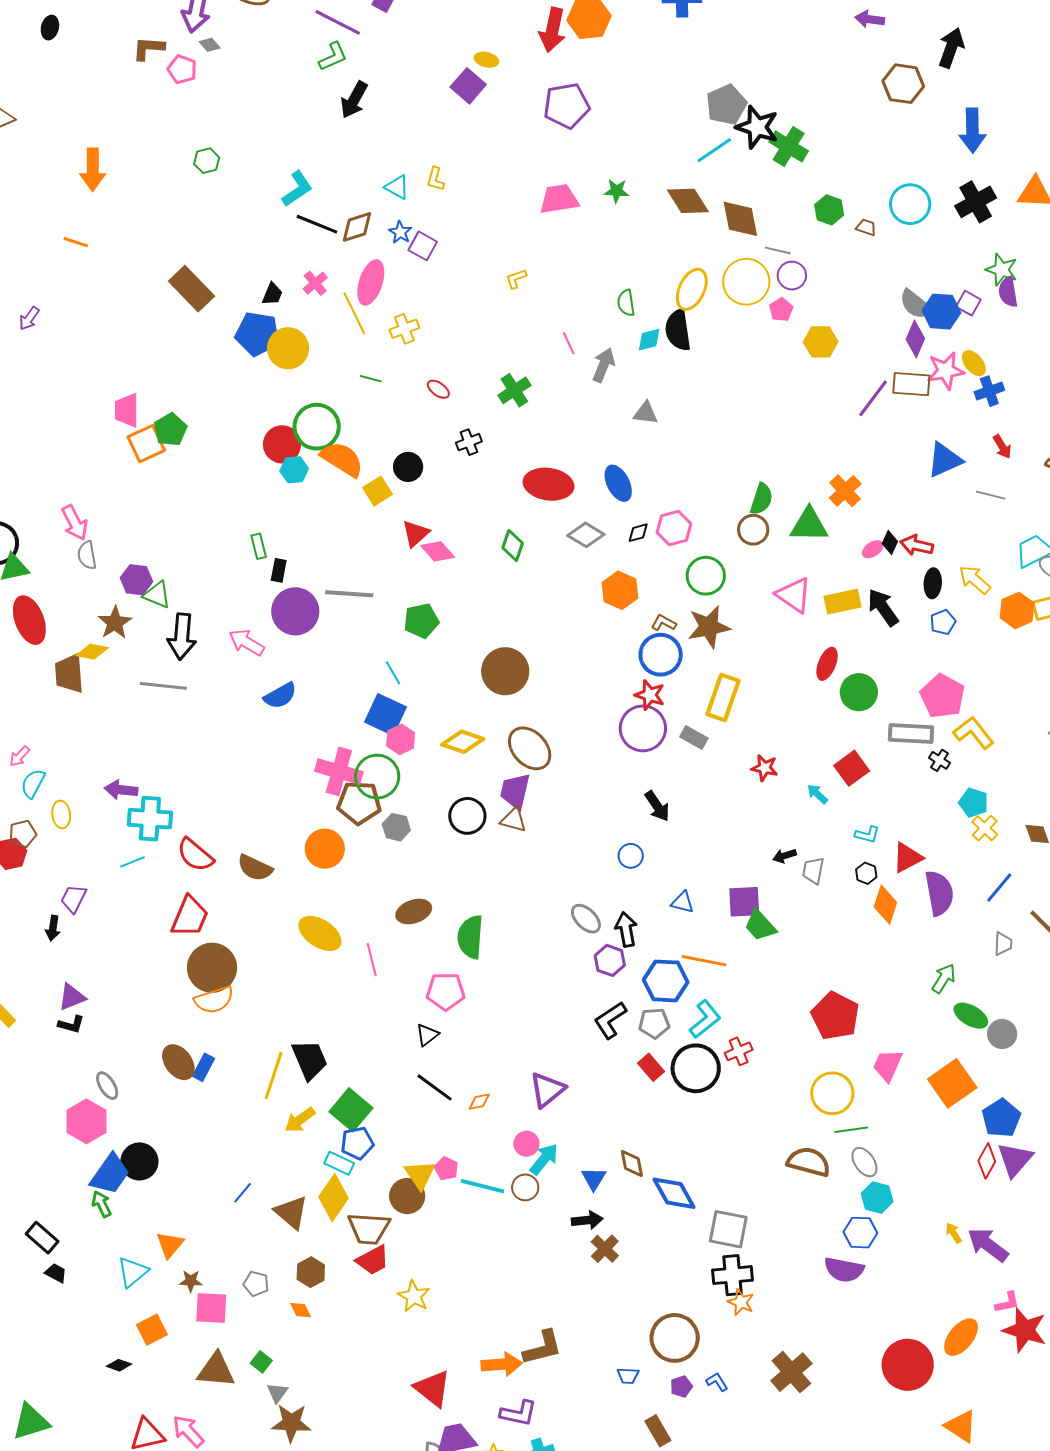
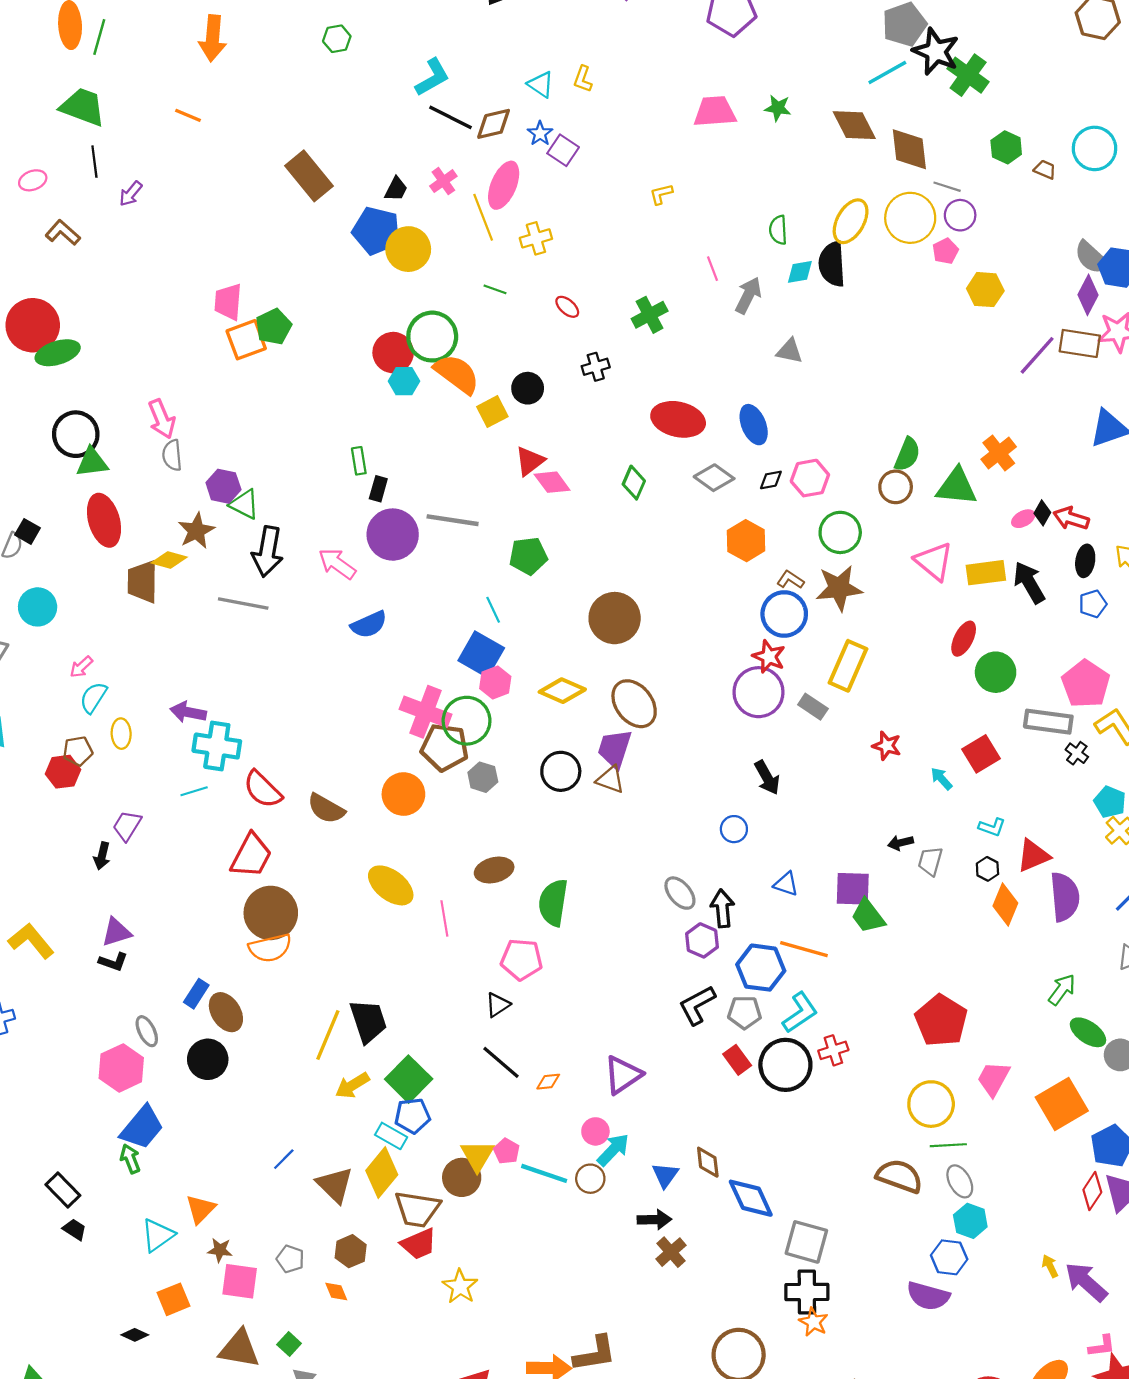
blue rectangle: (203, 1067) -> (196, 994), moved
black circle: (139, 1161) -> (208, 1059), moved

